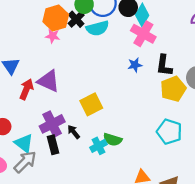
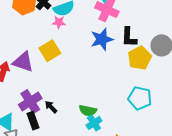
pink star: (53, 36) -> (59, 22), moved
blue star: (135, 65) -> (102, 39), size x1.6
yellow square: (91, 104) -> (50, 51), moved
cyan cross: (98, 146) -> (94, 123), moved

